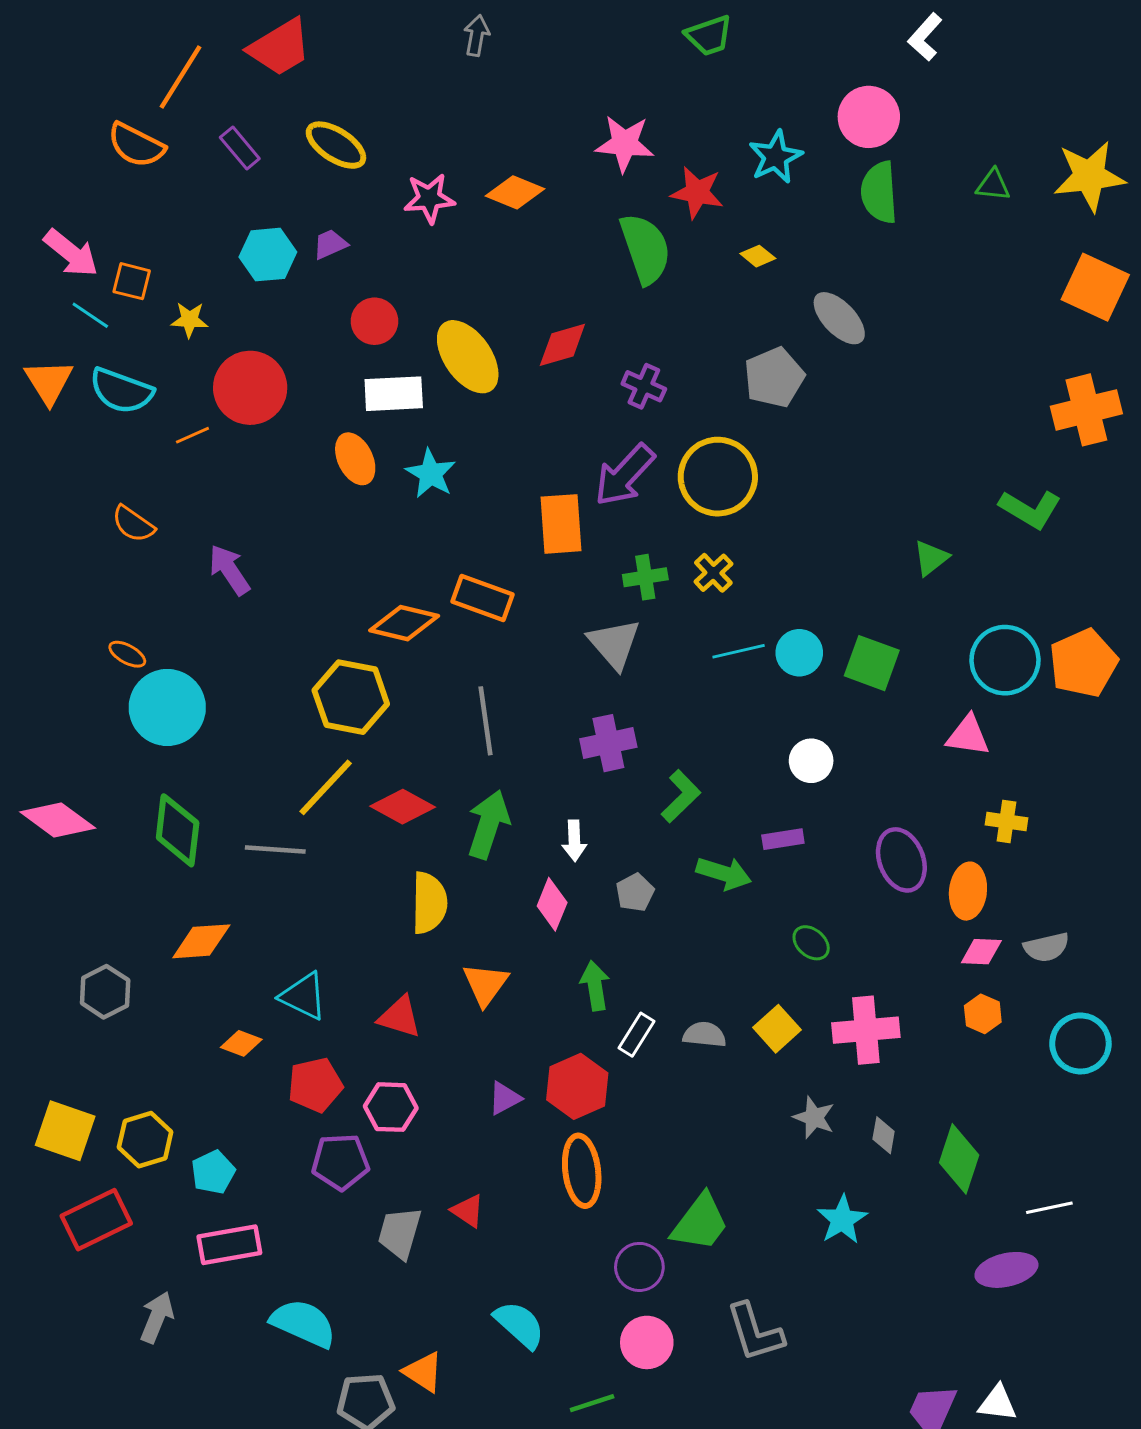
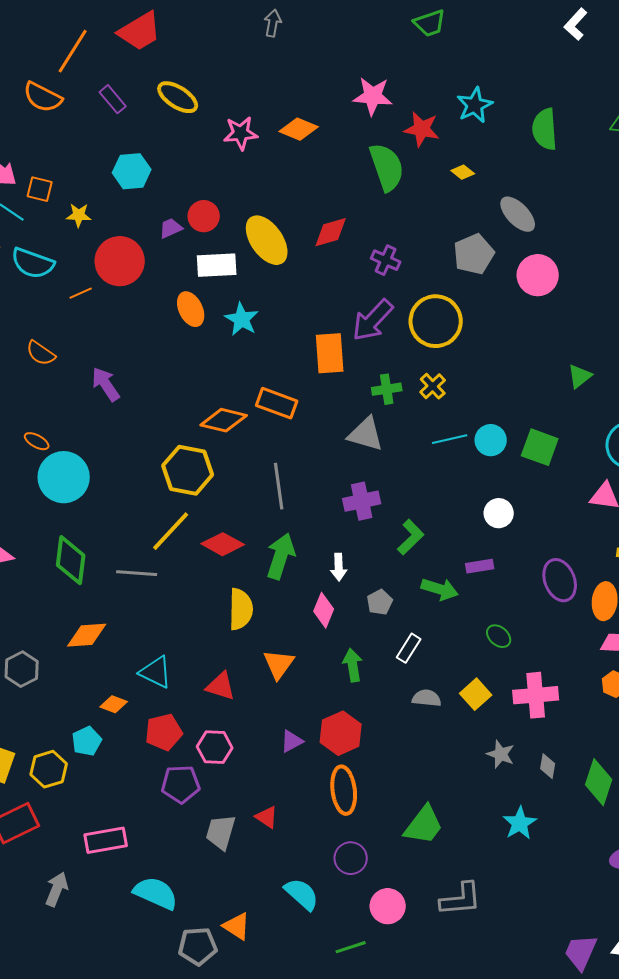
pink circle: (869, 117) -> (538, 275), moved
purple trapezoid: (330, 244) -> (171, 228), moved
gray triangle: (614, 644) -> (366, 434), turned -33
white rectangle: (636, 1035) -> (409, 648), moved
cyan pentagon: (213, 1172) -> (87, 741), moved
purple circle: (639, 1267) -> (351, 858), moved
gray L-shape: (755, 1332) -> (461, 899), turned -78

